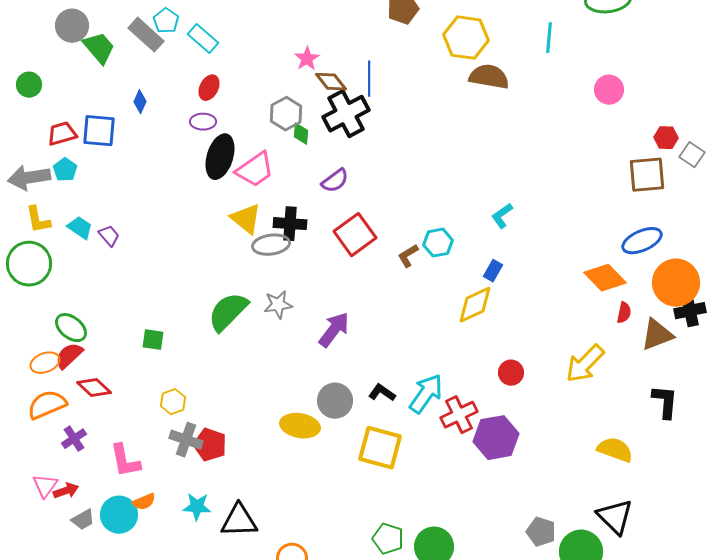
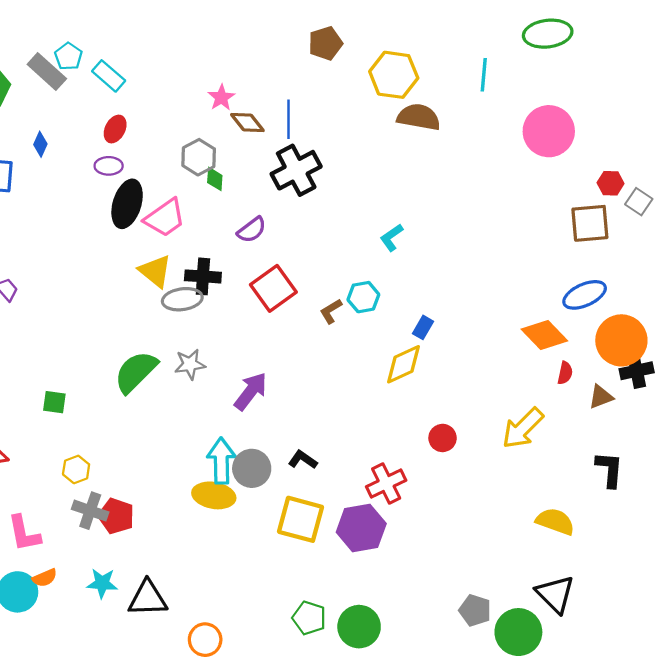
pink circle: (609, 90) -> (549, 131), size x1.6
black cross: (346, 114) -> (296, 170), moved
cyan L-shape: (502, 216) -> (392, 237), moved
brown triangle: (657, 335) -> (601, 397), size x0.7
cyan arrow: (426, 394) -> (221, 461), moved, turned -36
purple hexagon: (496, 438) -> (361, 528), moved

